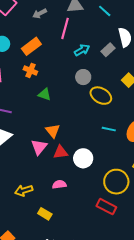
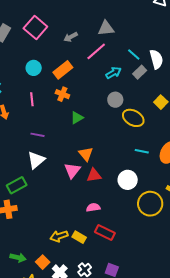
cyan line: (105, 11) -> (134, 55), moved
pink line: (65, 28) -> (96, 51), turned 35
green triangle: (45, 94) -> (77, 118), turned -48
white circle: (83, 158) -> (128, 180), moved
yellow arrow: (24, 191) -> (59, 236), moved
red rectangle: (106, 207) -> (105, 232), moved

